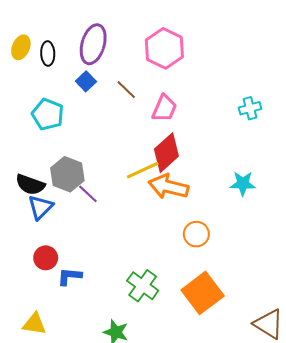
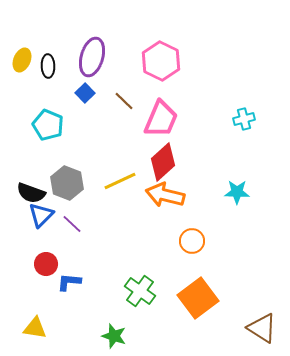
pink trapezoid: (164, 108) -> (161, 119), size x1.4
yellow line: (143, 170) -> (120, 181), moved
purple line: (88, 194) -> (72, 224), moved

